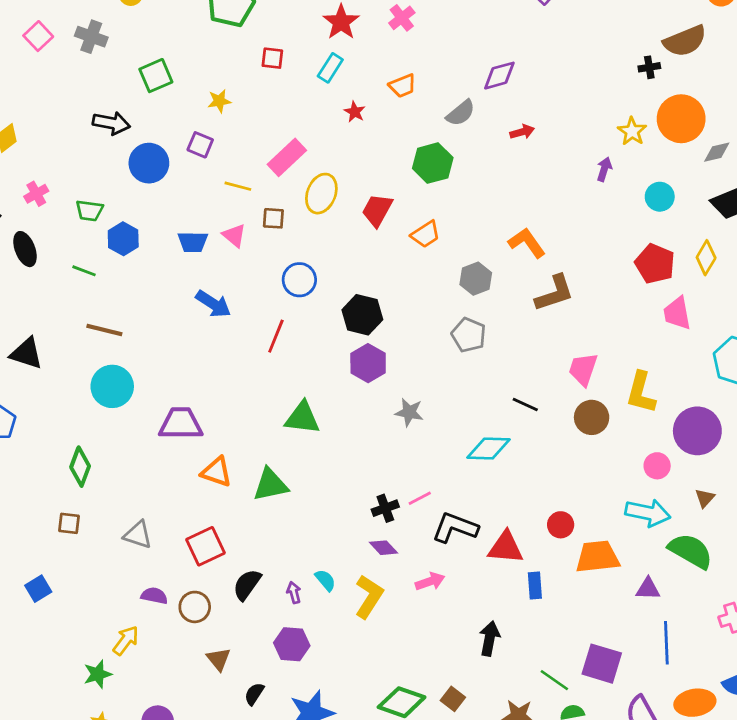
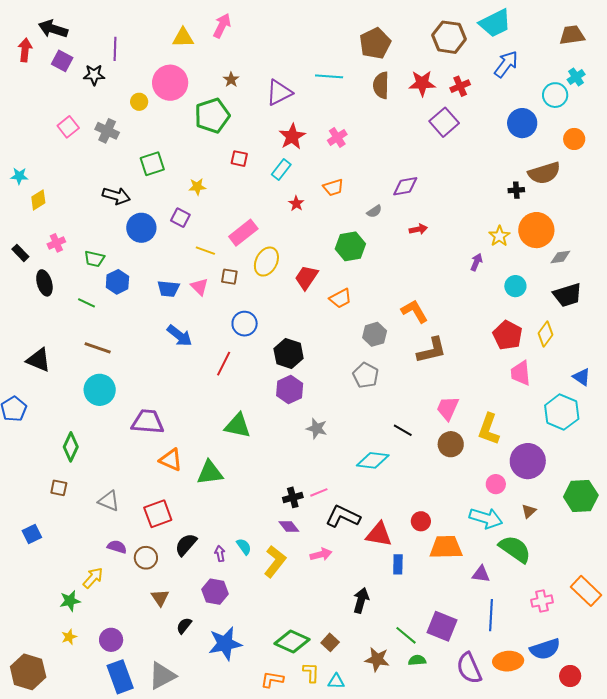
gray semicircle: (461, 113) -> (374, 211), size x0.7

